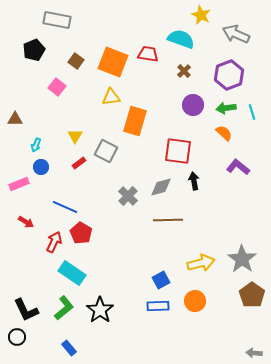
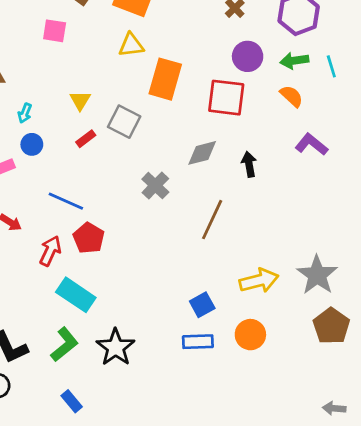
pink square: (57, 87) -> (55, 31), turned -30
red square: (178, 151) -> (226, 98), moved
gray diamond: (161, 187) -> (202, 153), moved
brown line: (168, 220) -> (212, 220), turned -64

